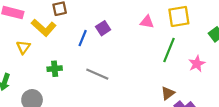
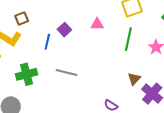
pink triangle: (147, 22) -> (97, 24), moved
green cross: (55, 69) -> (27, 74), size x1.5

